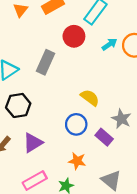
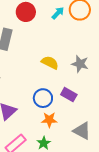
gray star: (121, 119) -> (80, 64), moved
blue circle: (76, 124) -> (43, 98), moved

